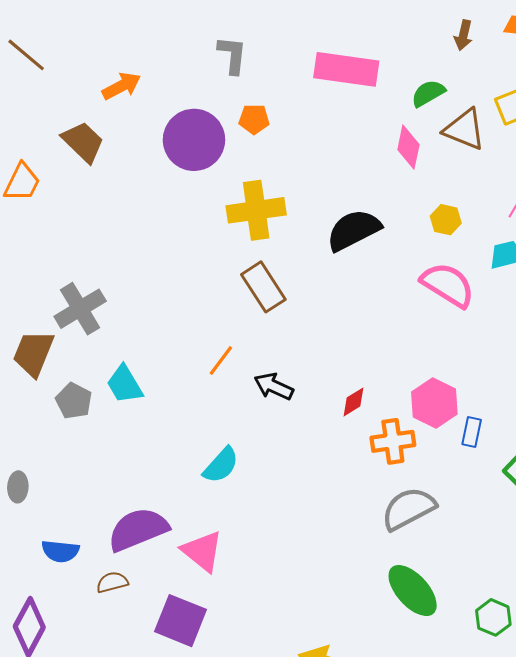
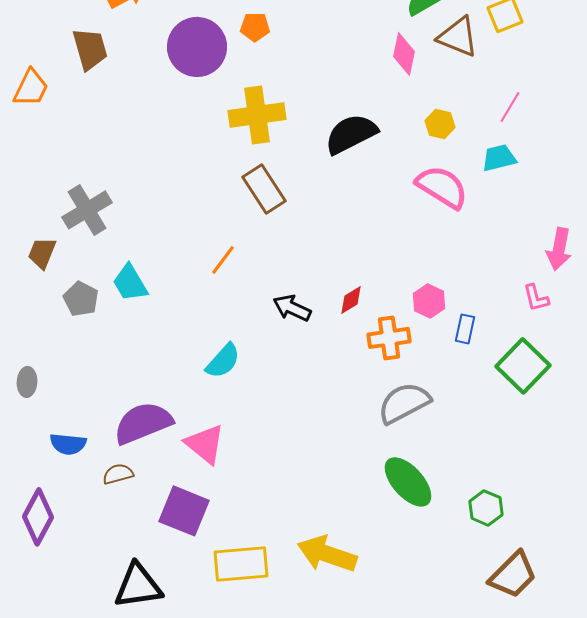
brown trapezoid: (83, 142) -> (90, 49), turned 30
brown trapezoid: (33, 353) -> (42, 253), size x0.7
black arrow: (274, 386) -> (292, 308), moved
pink hexagon: (434, 403) -> (429, 301), size x0.7

